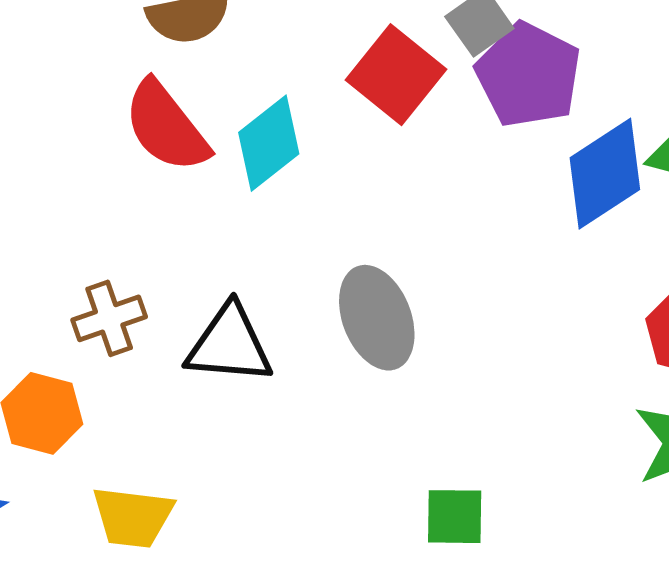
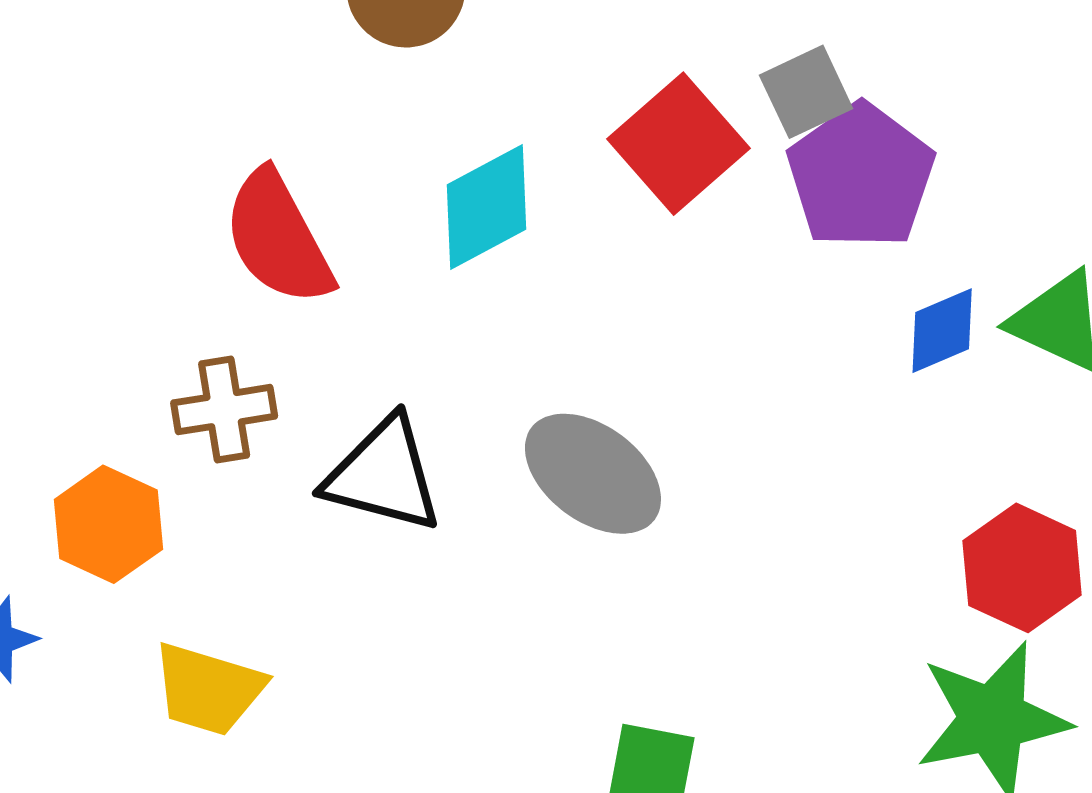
red semicircle: (166, 127) -> (278, 238), moved
blue diamond: (605, 174) -> (942, 331), size x0.6
gray ellipse: (377, 318) -> (593, 474), turned -42

